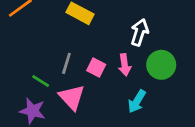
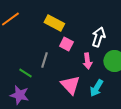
pink square: (96, 68) -> (66, 44), moved
pink triangle: (72, 97) -> (70, 85), moved

